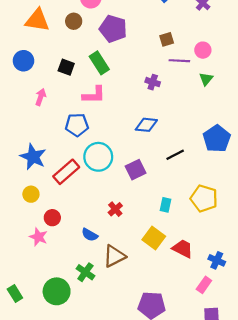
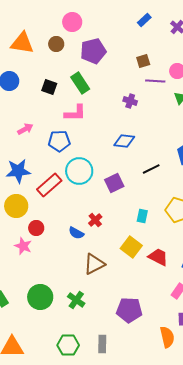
purple pentagon: (113, 29) -> (93, 51), turned -30
pink arrow: (41, 97) -> (25, 129), moved, turned 42
blue star: (33, 157) -> (18, 171), turned -30
yellow circle: (31, 194) -> (16, 206), size x1.5
blue semicircle: (90, 235) -> (76, 233), moved
green cross: (85, 272) -> (76, 300), moved

